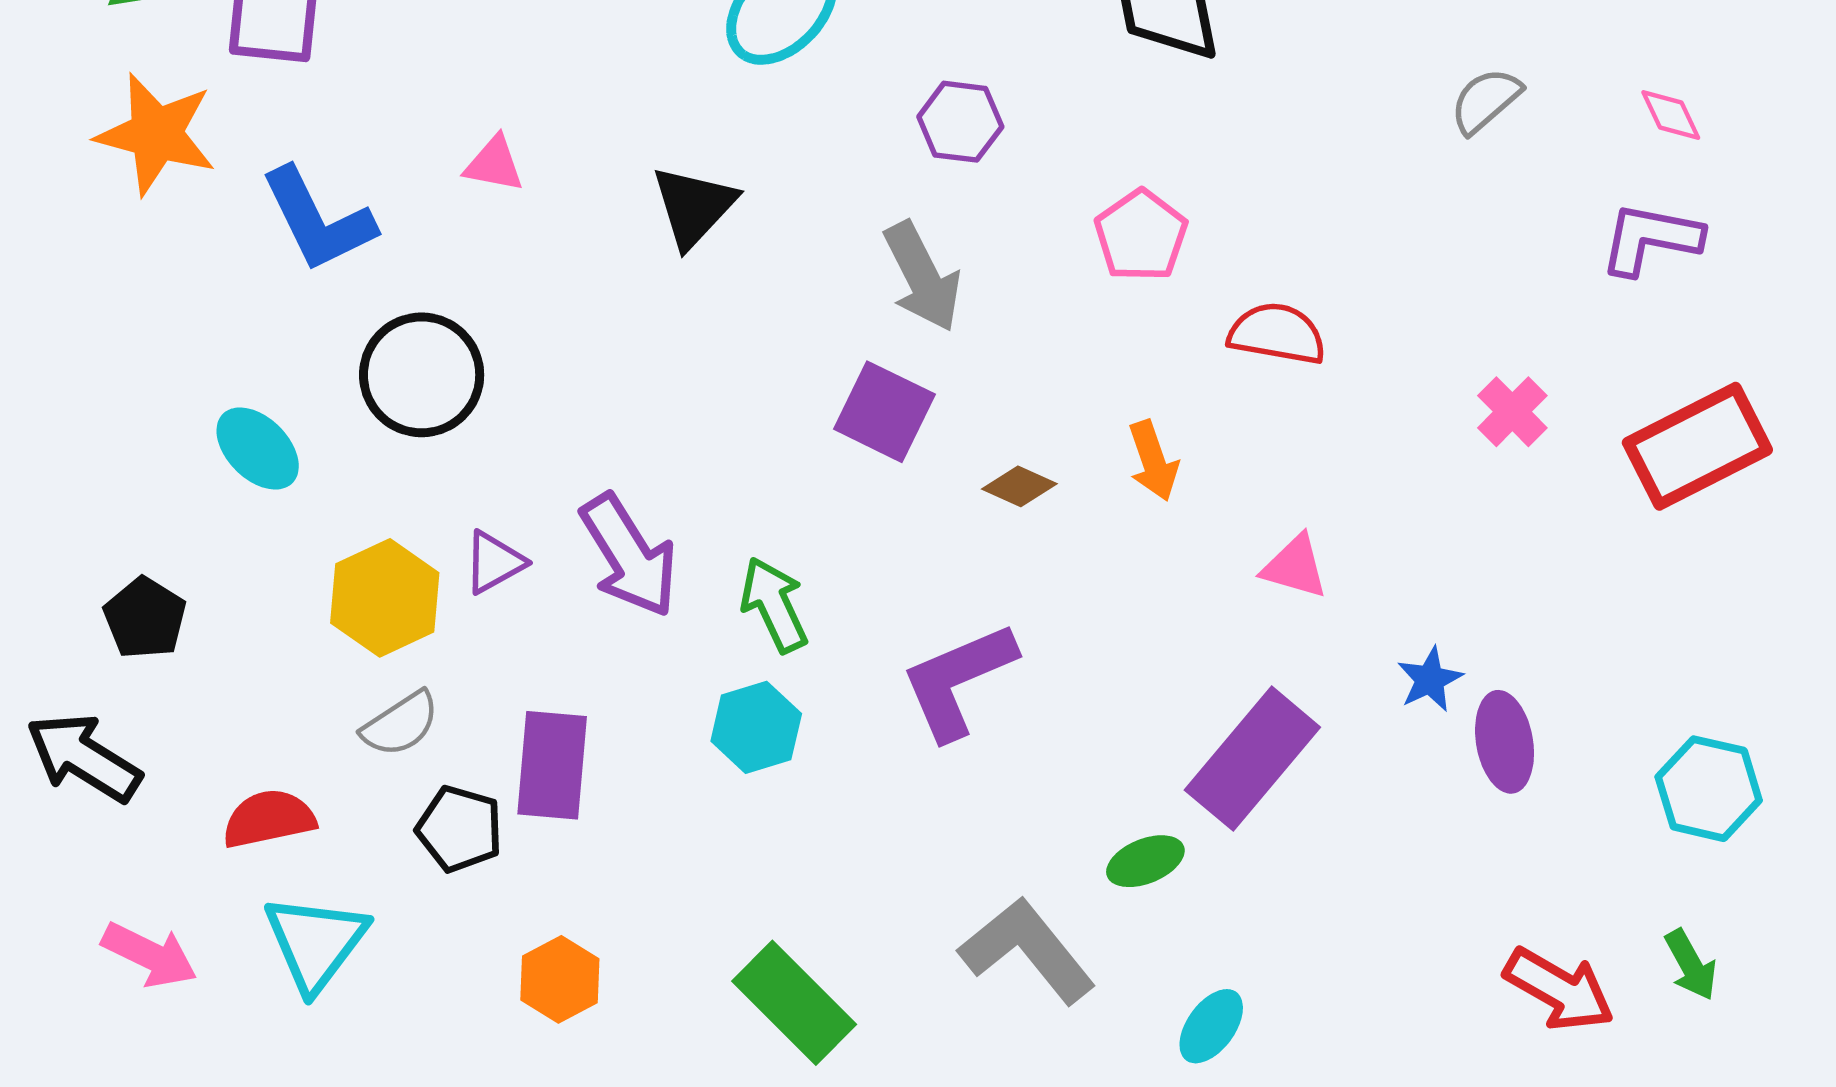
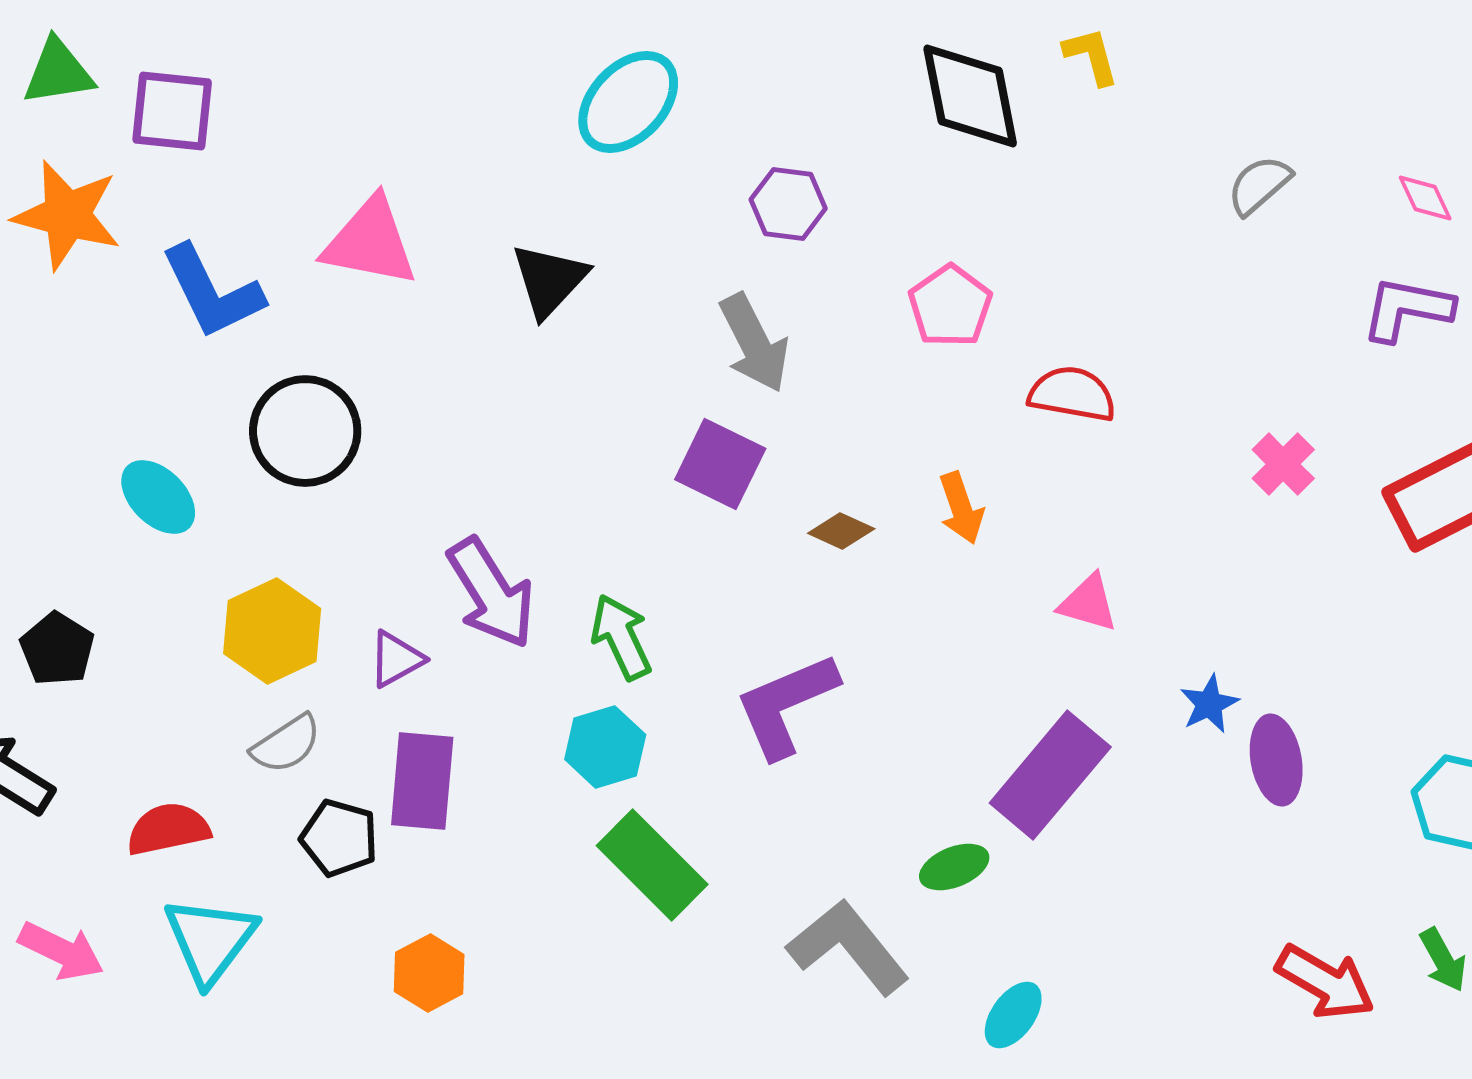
pink triangle: (494, 164) -> (370, 242), size x1.8
purple triangle: (494, 562) -> (396, 659), moved
green rectangle: (794, 1003) -> (652, 865), moved

